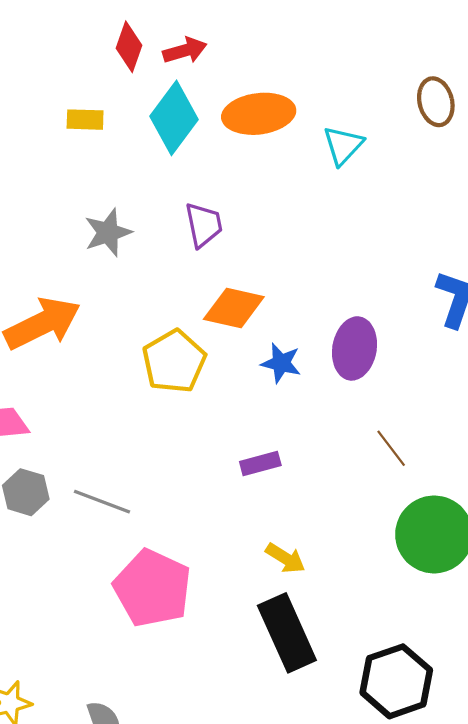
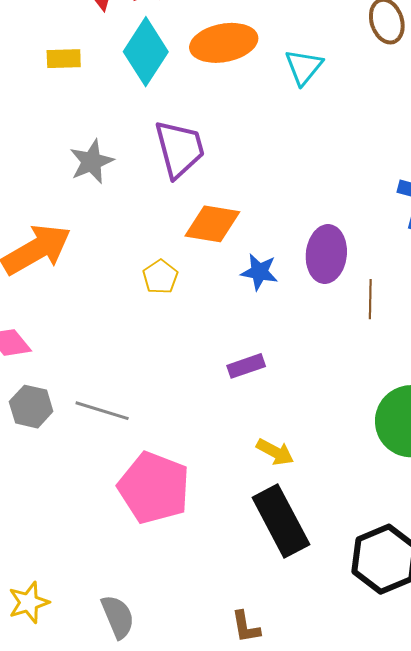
purple trapezoid: (204, 225) -> (180, 149), size x1.4
yellow pentagon: (174, 361) -> (160, 277), size x0.6
brown line: (391, 448) -> (370, 299), moved, turned 42

